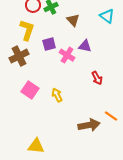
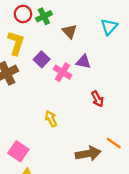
cyan triangle: (107, 16) -> (109, 27), turned 35
purple square: (49, 44) -> (42, 59), turned -32
pink square: (30, 90) -> (18, 151), moved

